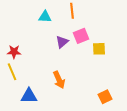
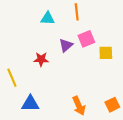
red star: (14, 52) -> (41, 59), moved
orange arrow: (59, 80) -> (79, 106), moved

